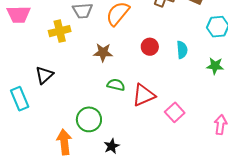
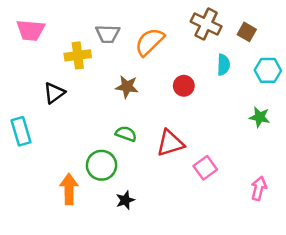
cyan semicircle: (182, 50) -> (223, 65), moved
black triangle: (44, 75) -> (54, 93), moved
green semicircle: (116, 85) -> (126, 134), moved

